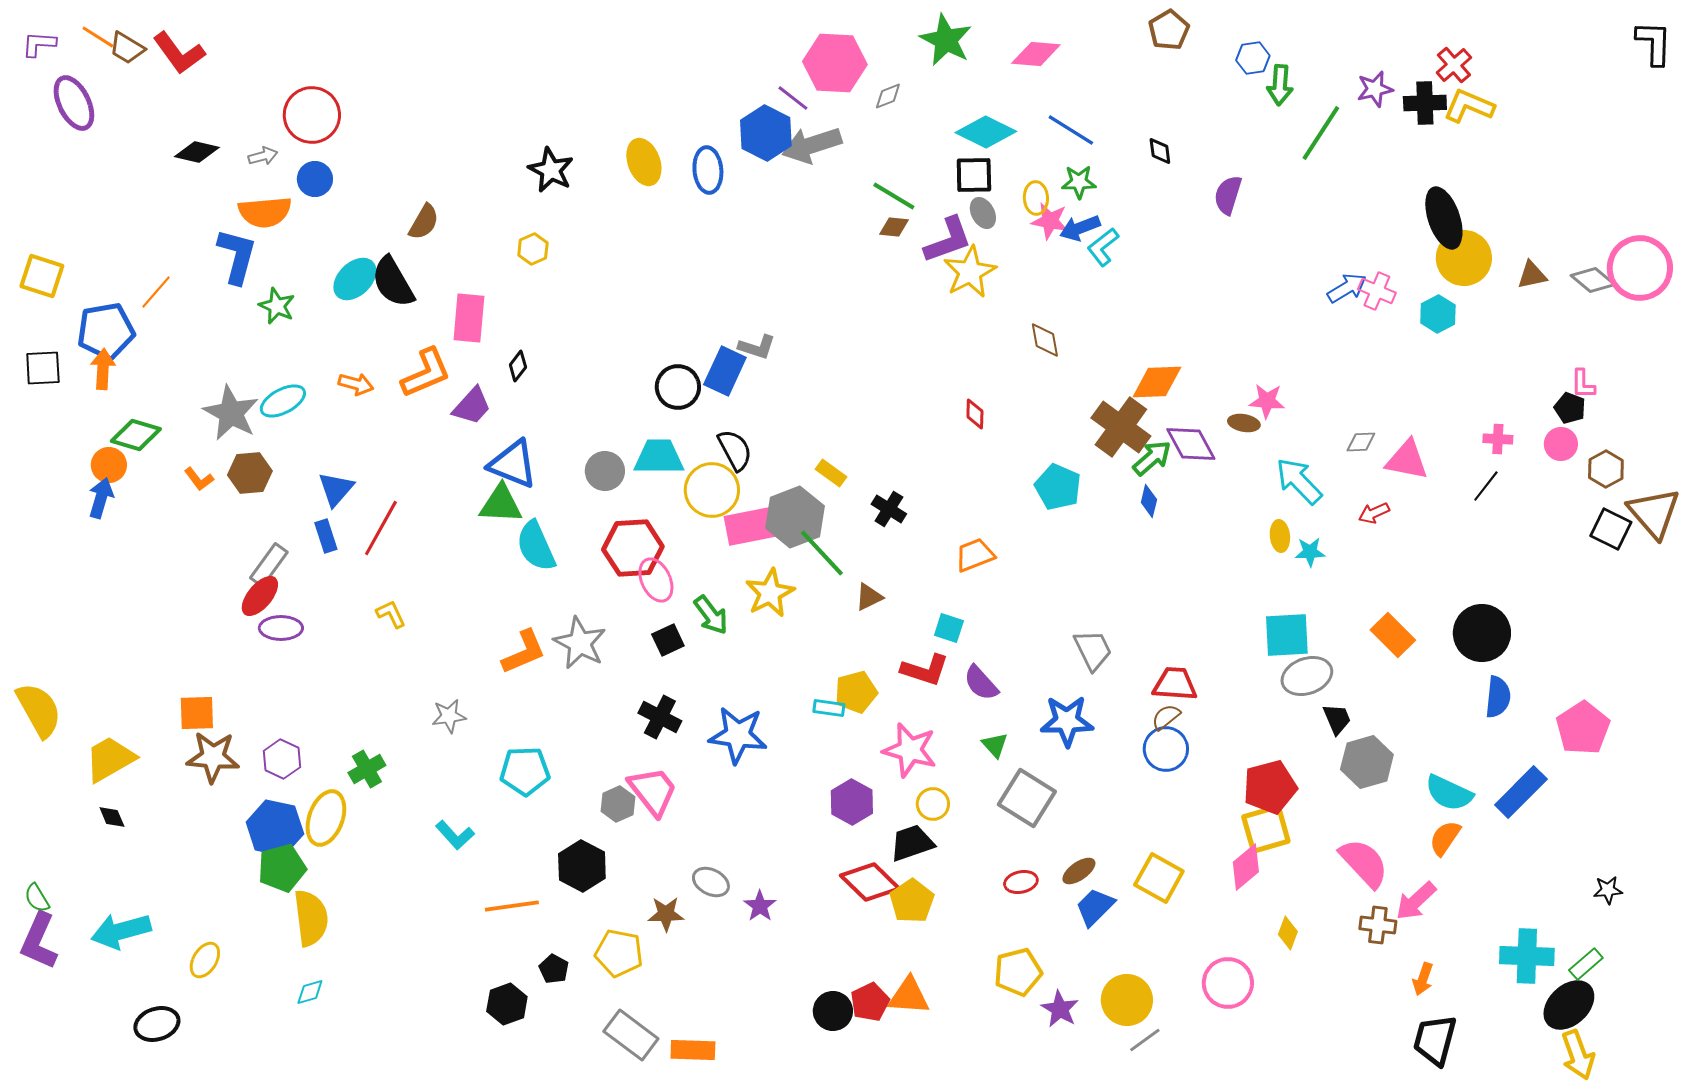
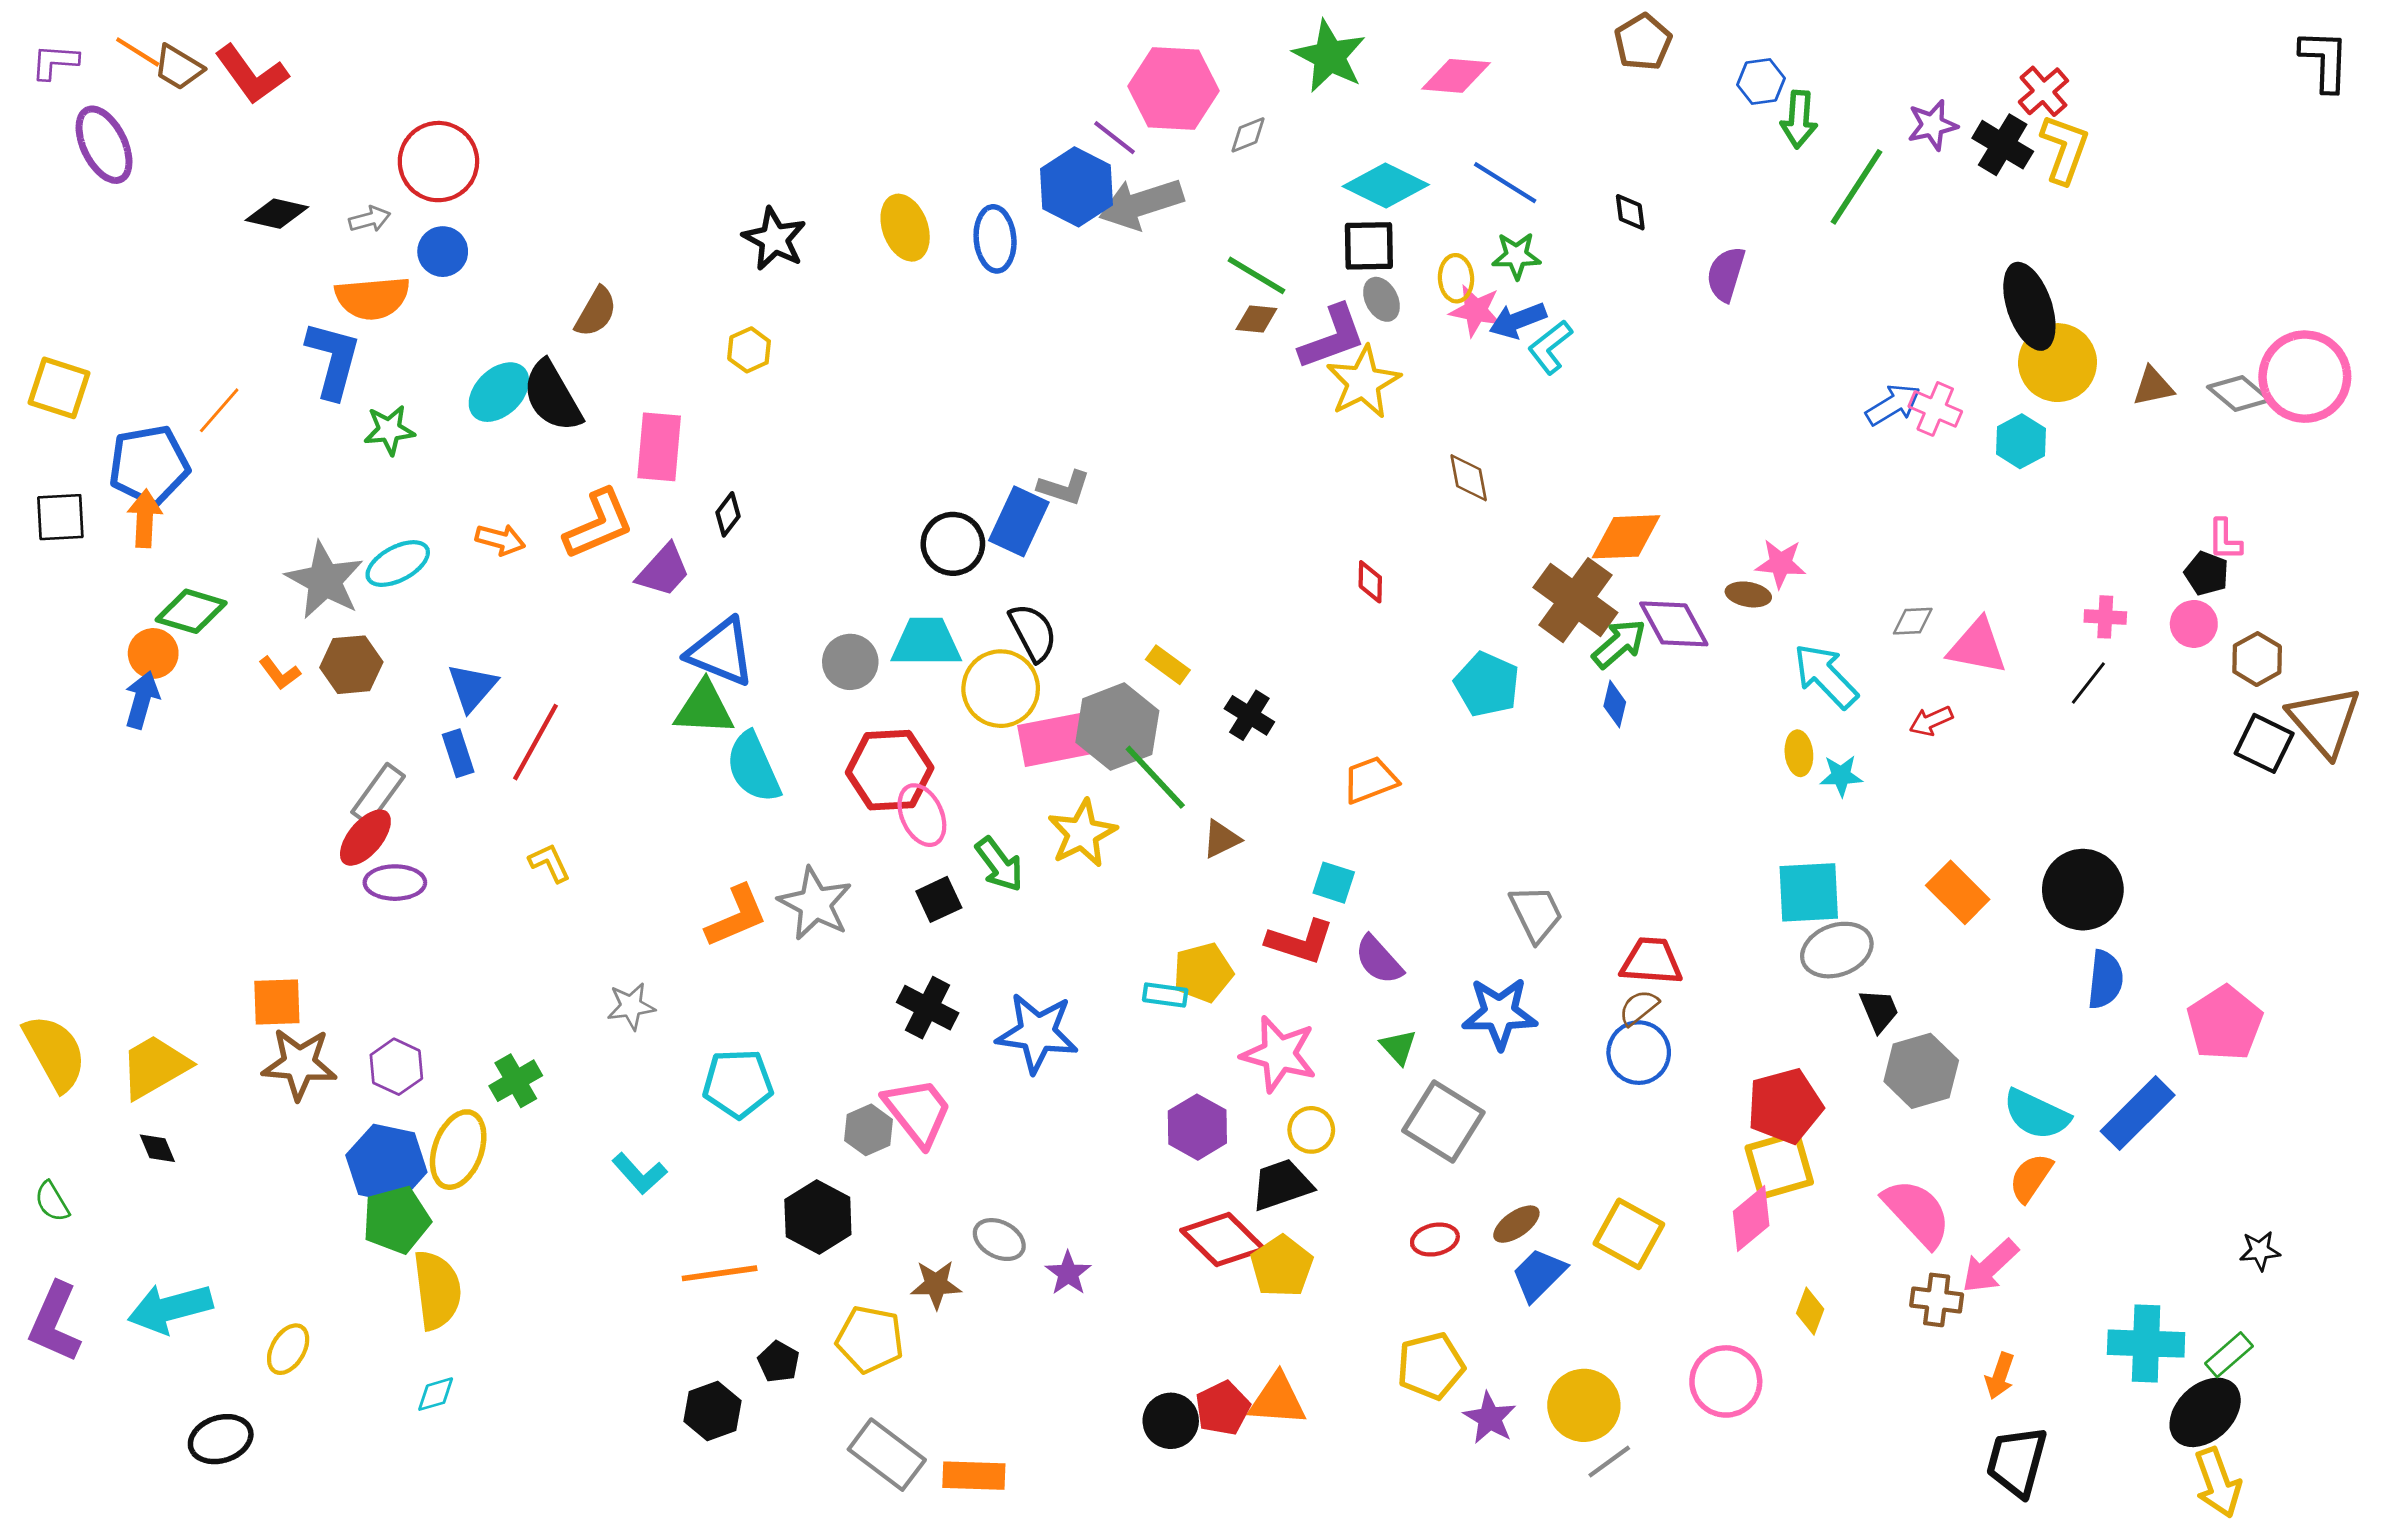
black cross: (1425, 103) -> (2003, 145), turned 33
yellow L-shape: (1469, 106) -> (2065, 149), turned 87
green star: (277, 306) -> (389, 430), turned -30
yellow semicircle: (39, 710) -> (55, 1053), moved
green semicircle: (37, 898) -> (52, 1202), moved

